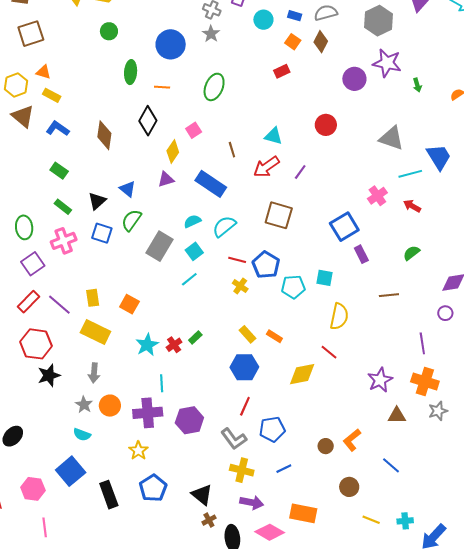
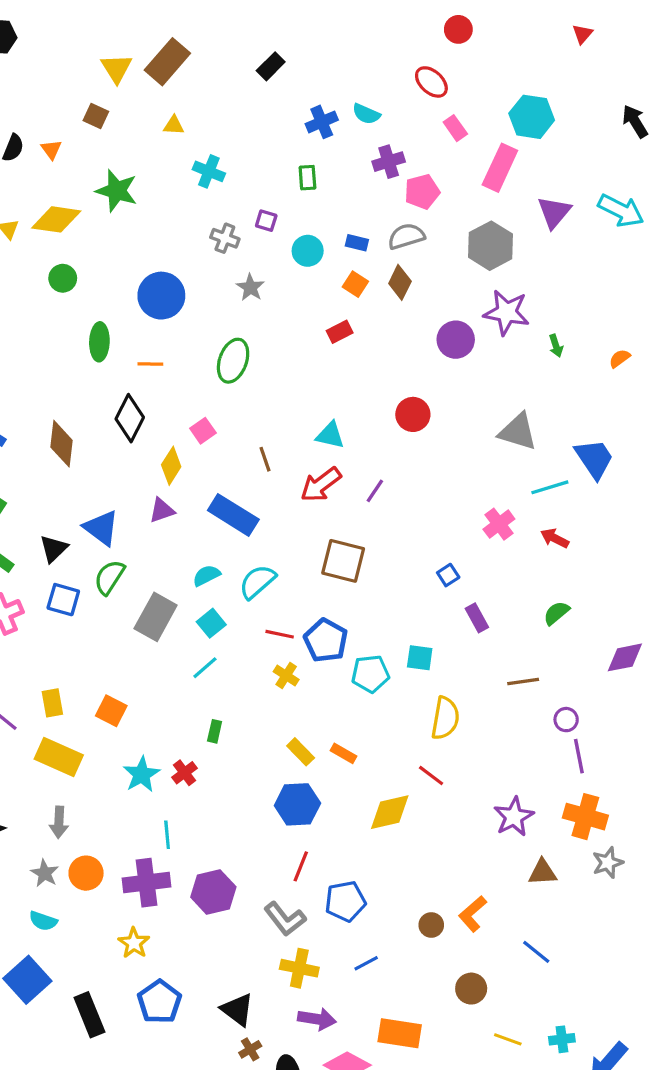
gray star: (211, 34) -> (250, 287), moved
blue triangle: (127, 189) -> (101, 528), size x1.4
blue square: (344, 227) -> (448, 575), size x0.5
purple circle: (445, 313) -> (566, 720), moved
green rectangle: (195, 337) -> (215, 731), moved, turned -32

